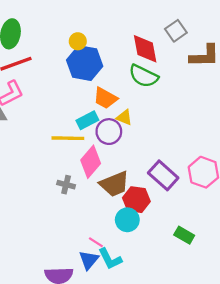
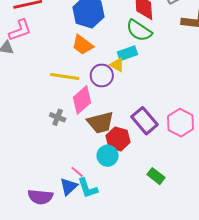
orange trapezoid: (105, 98) -> (83, 45), moved
cyan rectangle: (87, 120) -> (127, 53), moved

